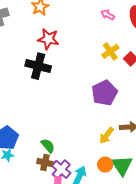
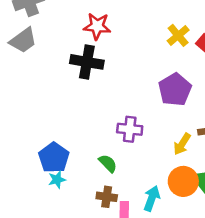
brown cross: (45, 162) -> (107, 197), moved
orange circle: (105, 165) -> (183, 181), size x1.5
purple cross: (61, 169) -> (130, 129), moved, turned -30

